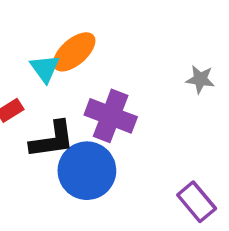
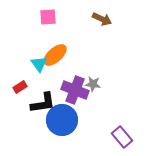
gray star: (200, 79) -> (93, 84), moved

